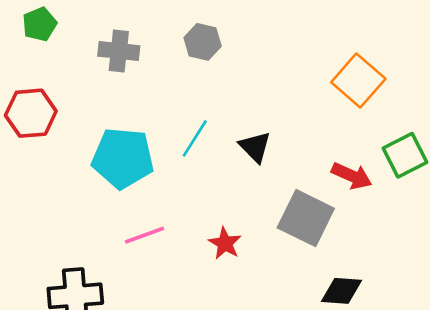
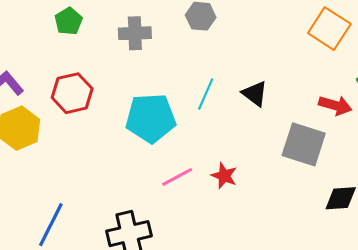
red star: (225, 243) -> (224, 176), moved

